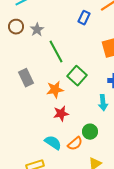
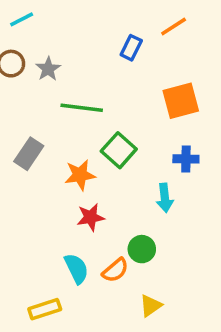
green line: (56, 52) -> (82, 108), turned -55
gray rectangle: (26, 78) -> (29, 154), turned 60
cyan semicircle: (53, 143) -> (76, 269), turned 30

